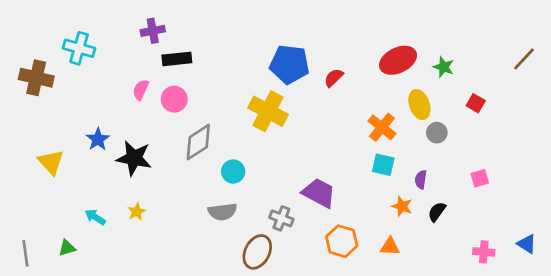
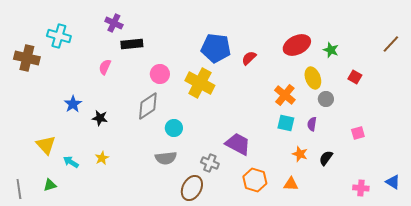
purple cross: (153, 31) -> (114, 23), turned 36
pink circle: (174, 99) -> (160, 74), moved
black star: (134, 158) -> (100, 118), size x0.6
yellow triangle: (51, 162) -> (46, 145), moved
purple semicircle: (421, 180) -> (312, 124), moved

